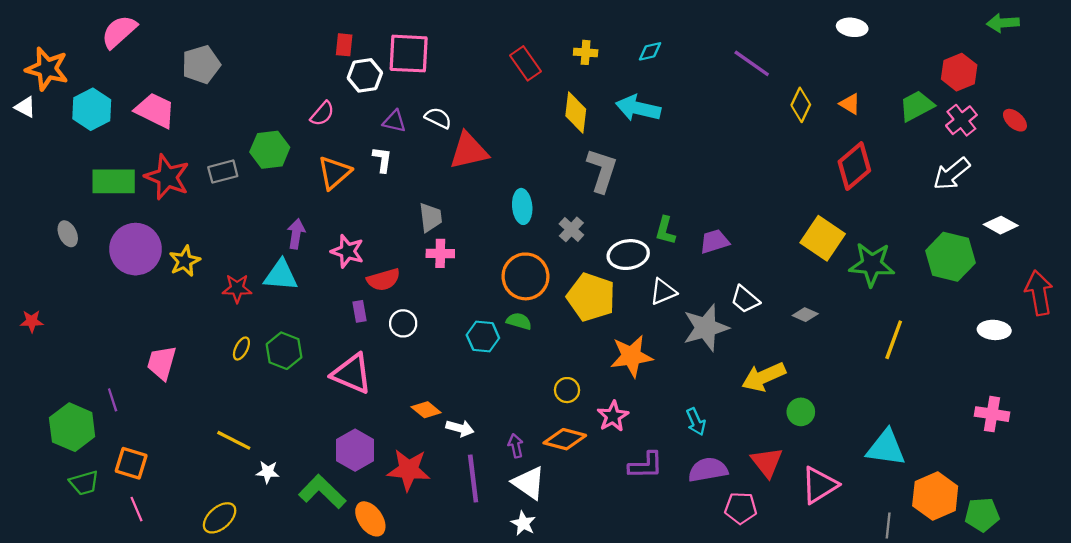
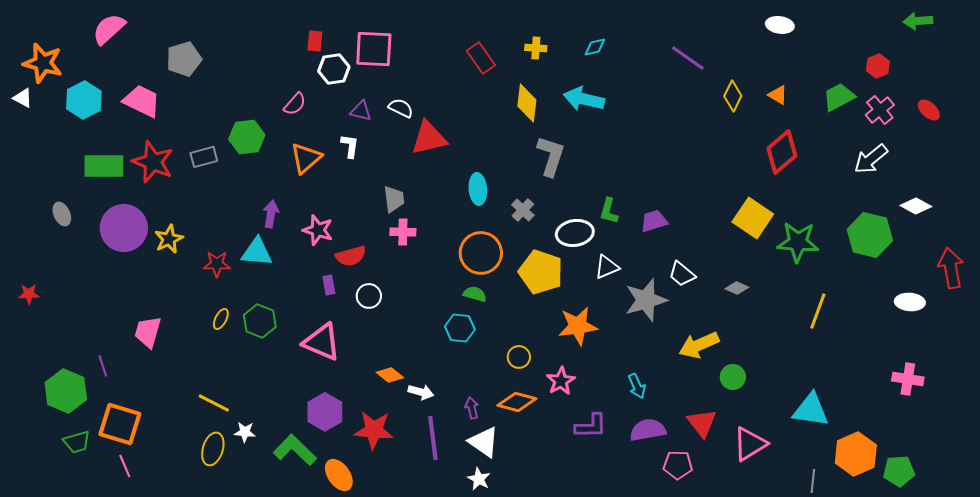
red hexagon: (959, 72) -> (878, 66), size x0.7
cyan hexagon: (483, 336) -> (460, 328), moved
orange square: (131, 463) -> (120, 424), size x1.4
yellow ellipse: (220, 518) -> (213, 449), moved, turned -32

